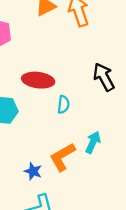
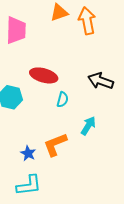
black arrow: (104, 77) -> (101, 81), turned -50
cyan arrow: (93, 142) -> (88, 126), moved

